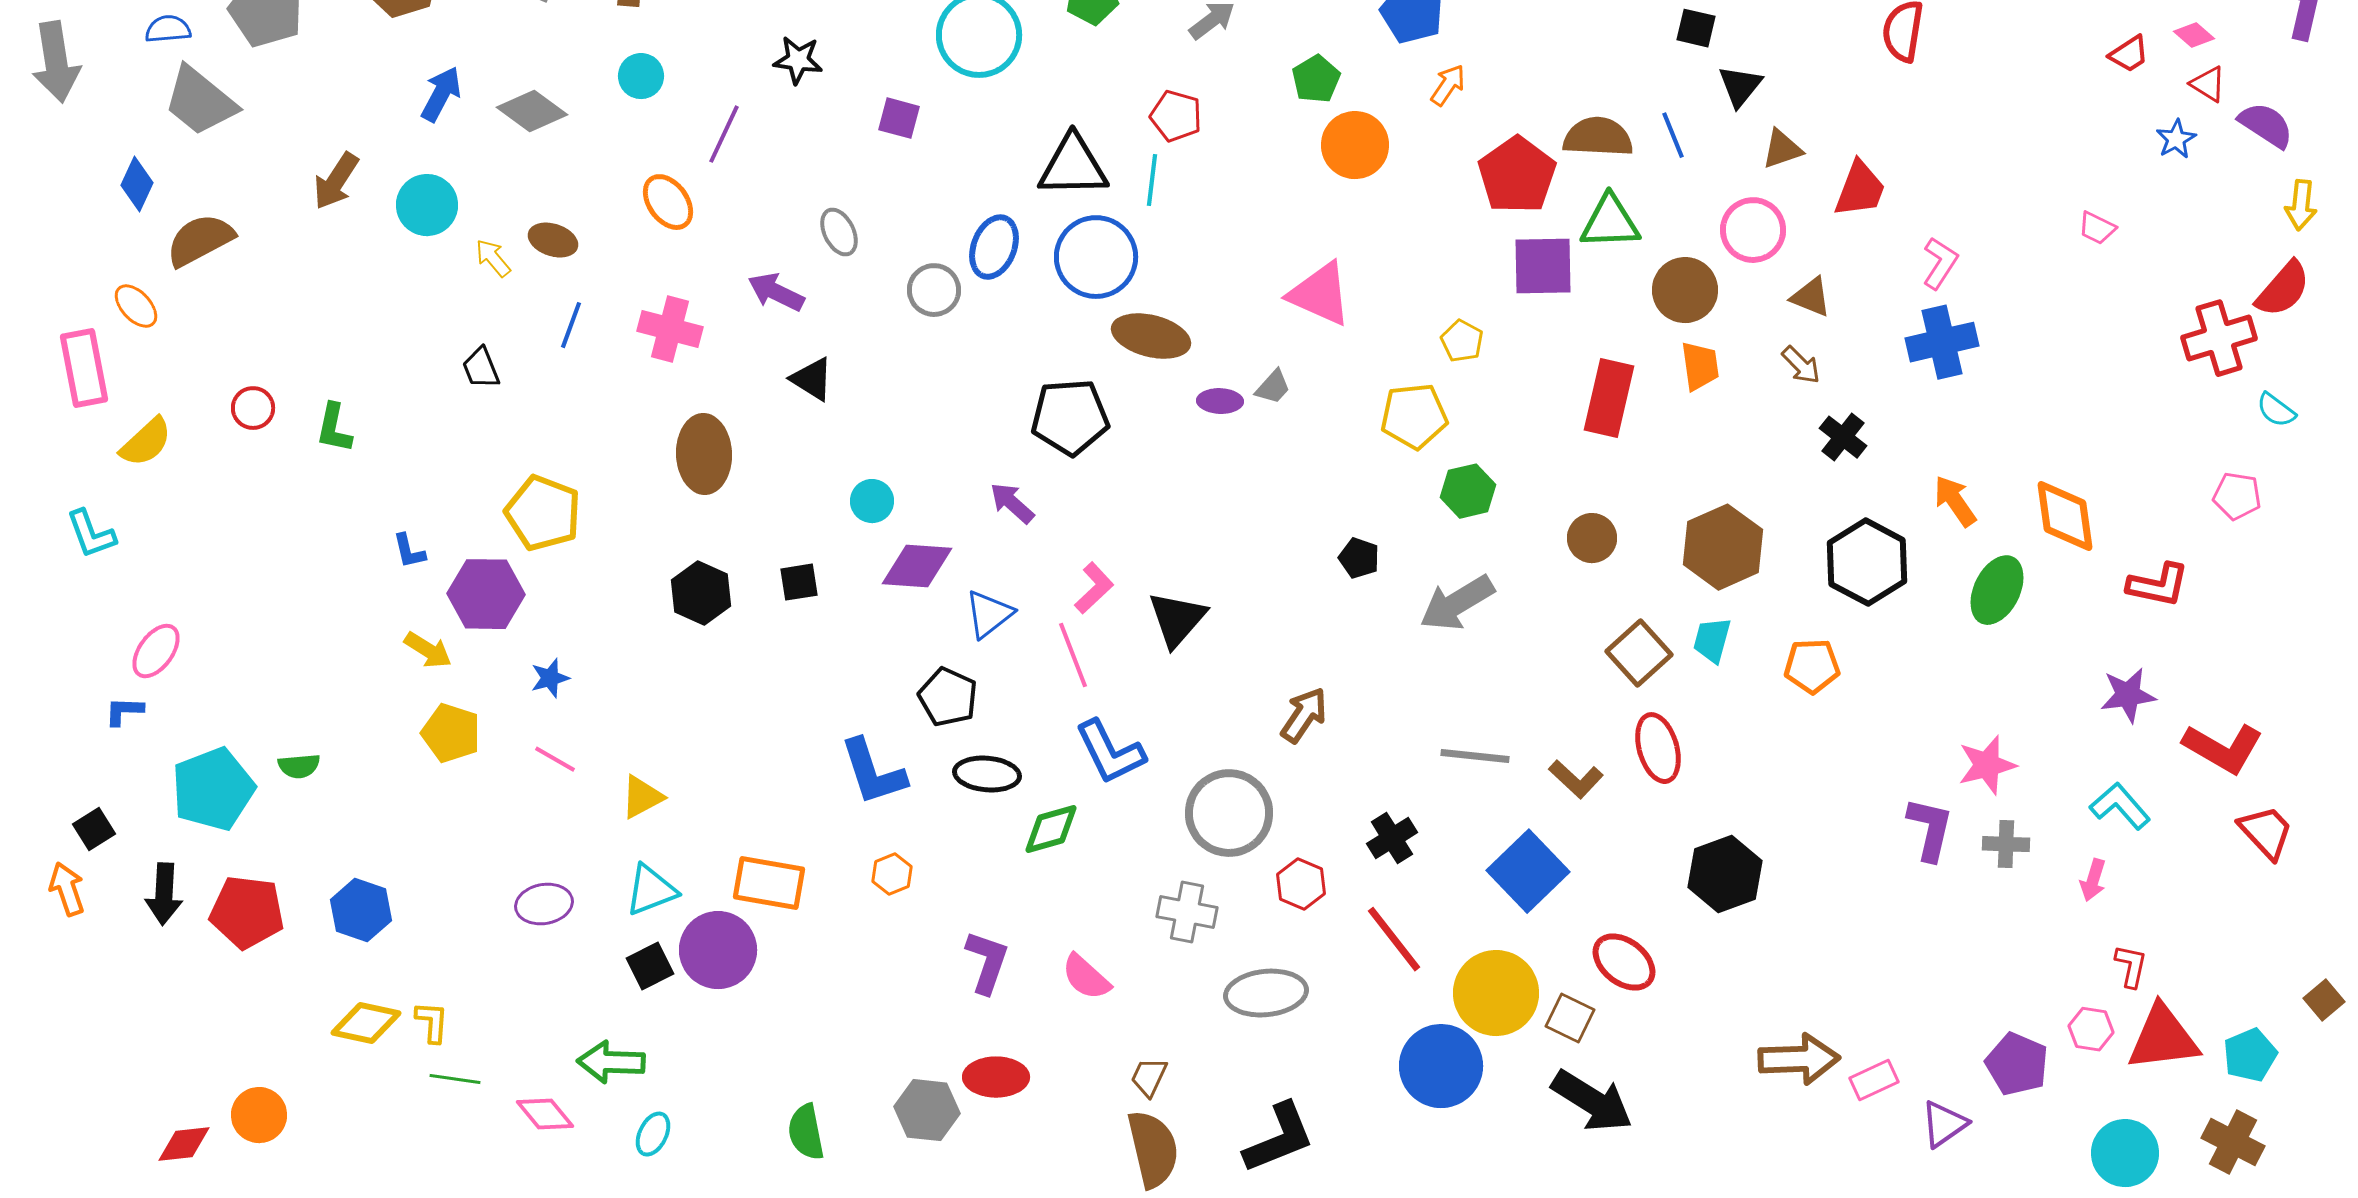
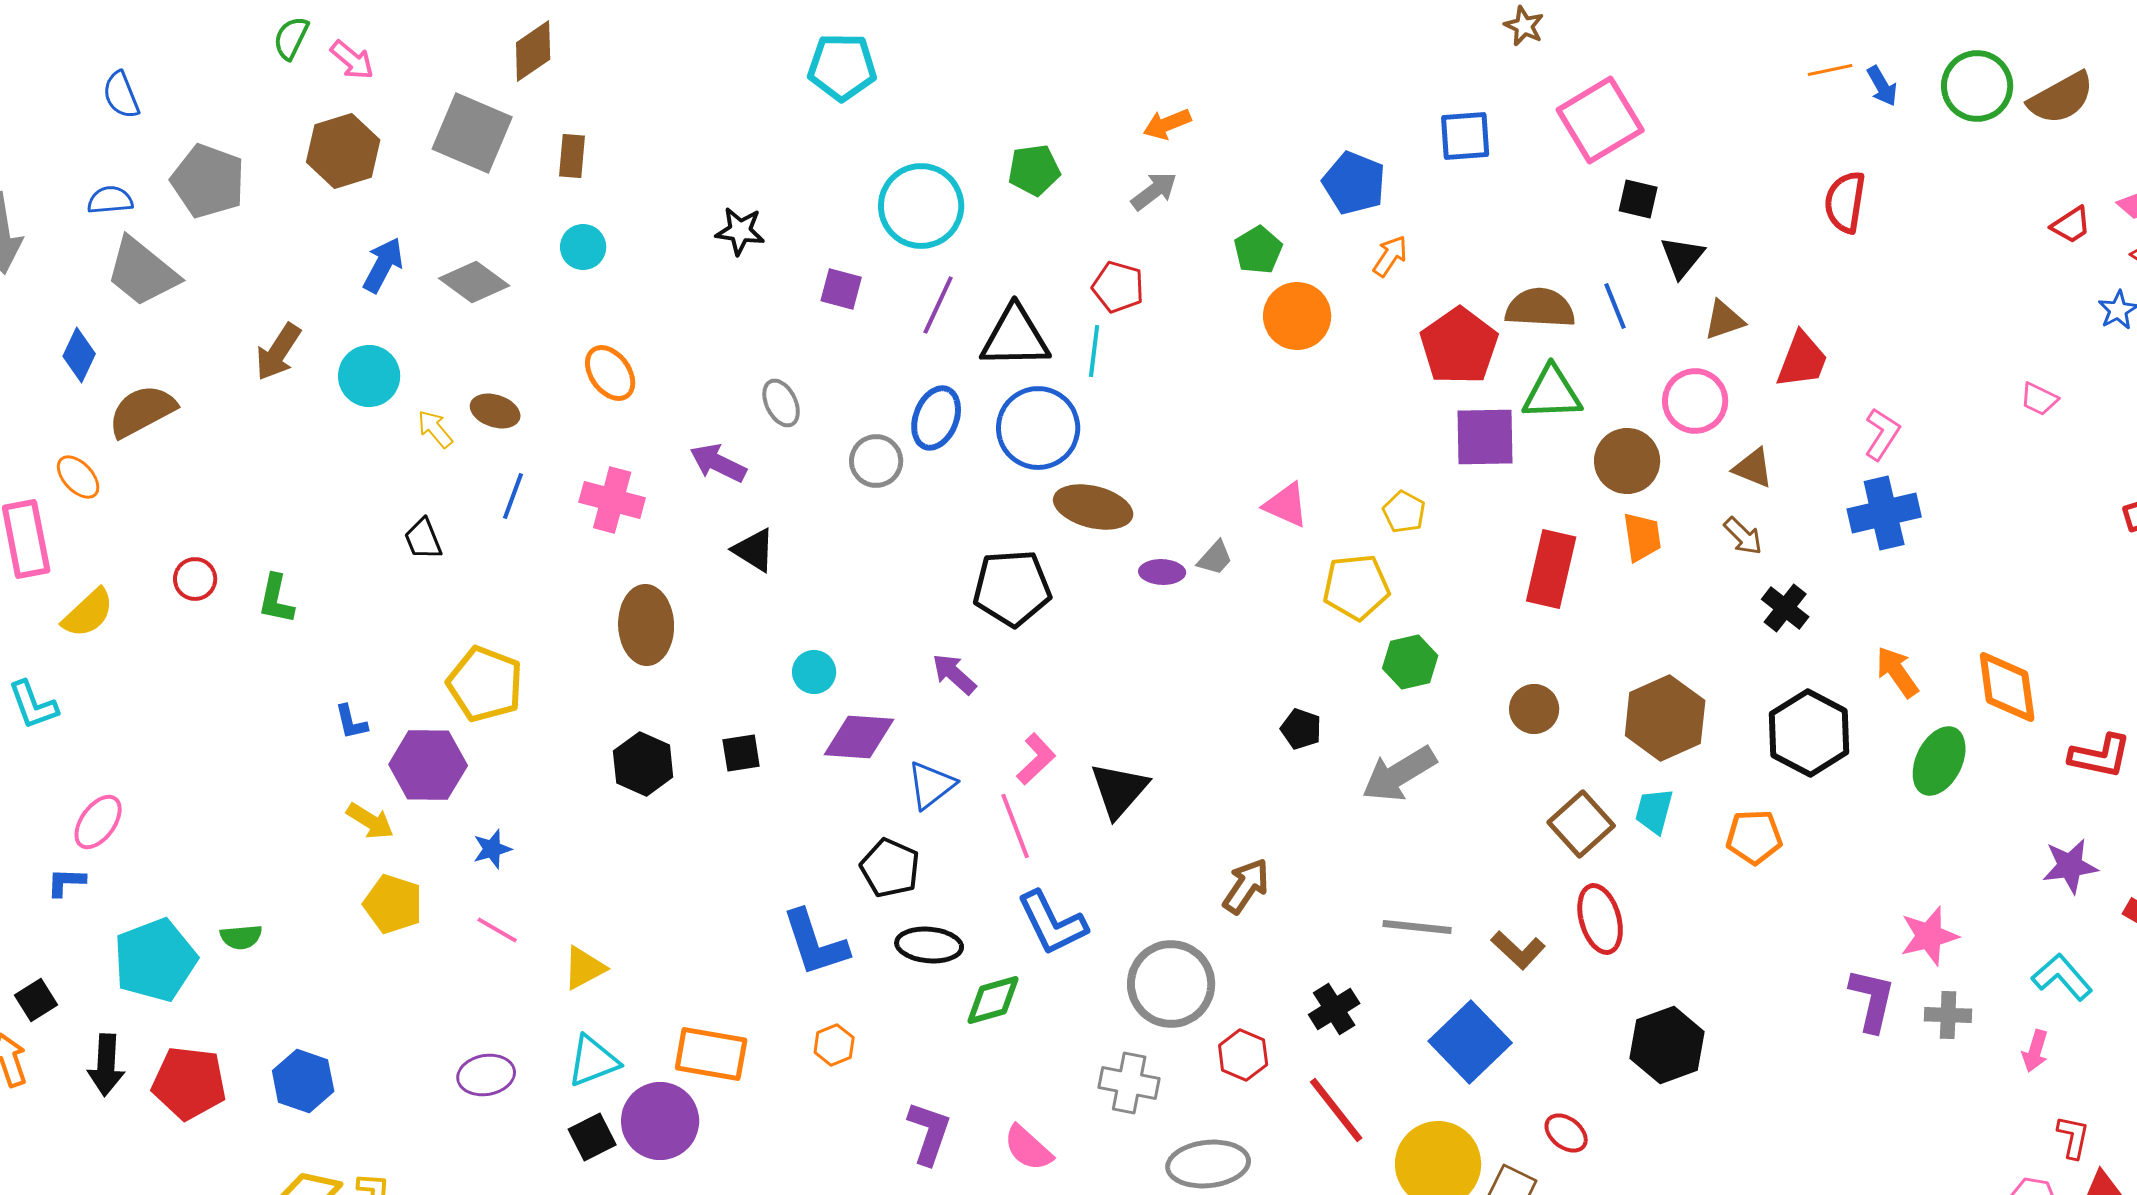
purple line: (724, 134) -> (938, 305), moved
pink triangle: (1320, 294) -> (1286, 505), moved, size x0.7
red ellipse: (1624, 962) -> (1566, 1133), size x0.7

